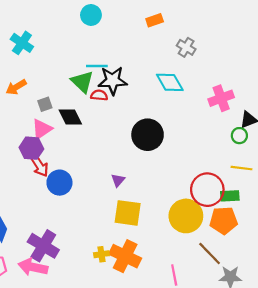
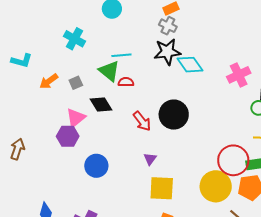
cyan cross: (22, 43) -> (74, 39), moved
gray cross: (186, 47) -> (168, 26), moved
black star: (113, 81) -> (167, 52), moved
gray square: (45, 104) -> (76, 83), moved
red arrow: (39, 166) -> (142, 121), moved

